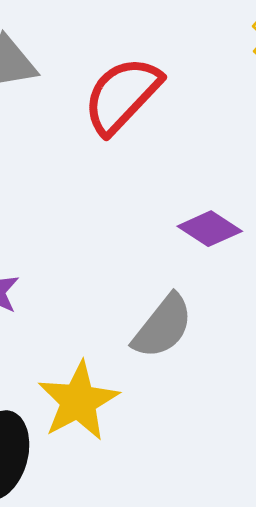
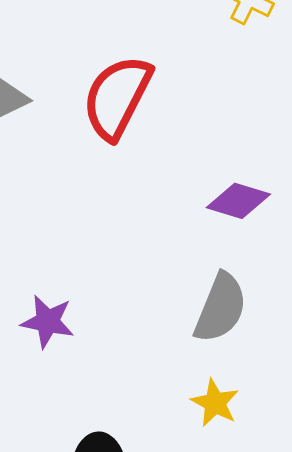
yellow star: (78, 401) -> (215, 403), moved, size x0.6

